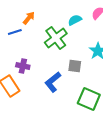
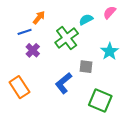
purple cross: (23, 66) -> (33, 50), moved, turned 32

